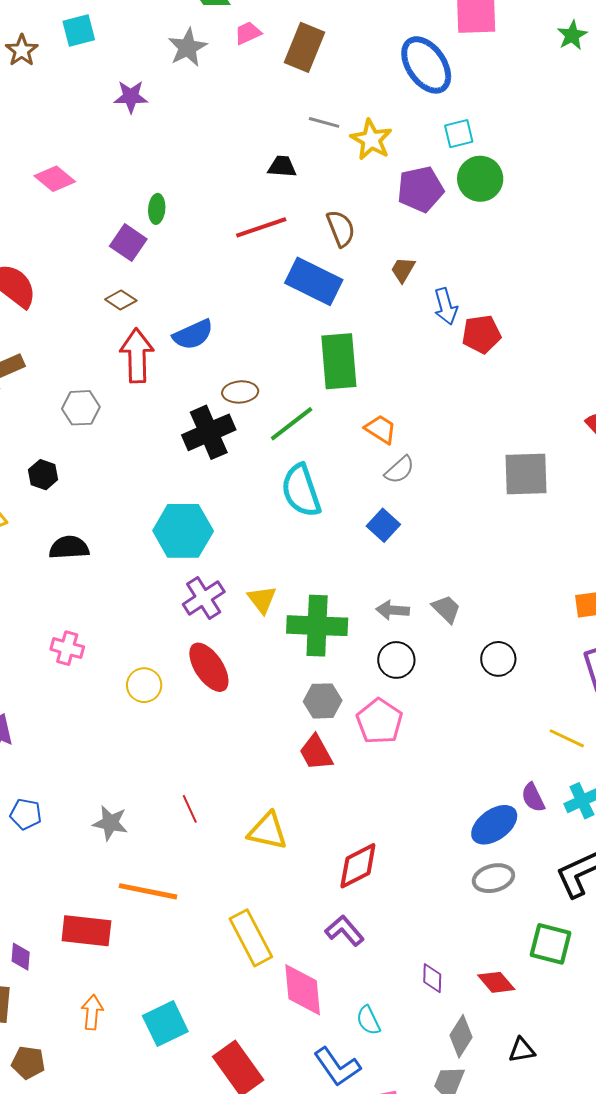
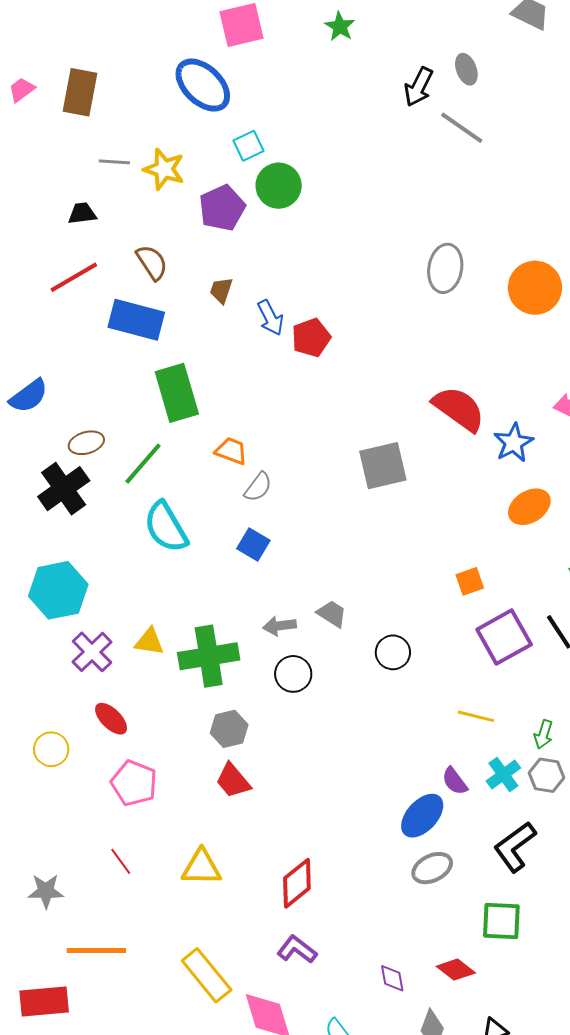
yellow triangle: (262, 599) -> (149, 642), turned -32
red ellipse: (209, 667) -> (111, 719), size x0.7
pink pentagon: (379, 721) -> (134, 783), moved

